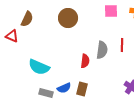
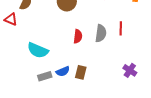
red semicircle: (85, 61) -> (78, 36), moved
gray rectangle: (46, 93) -> (45, 76), turned -32

